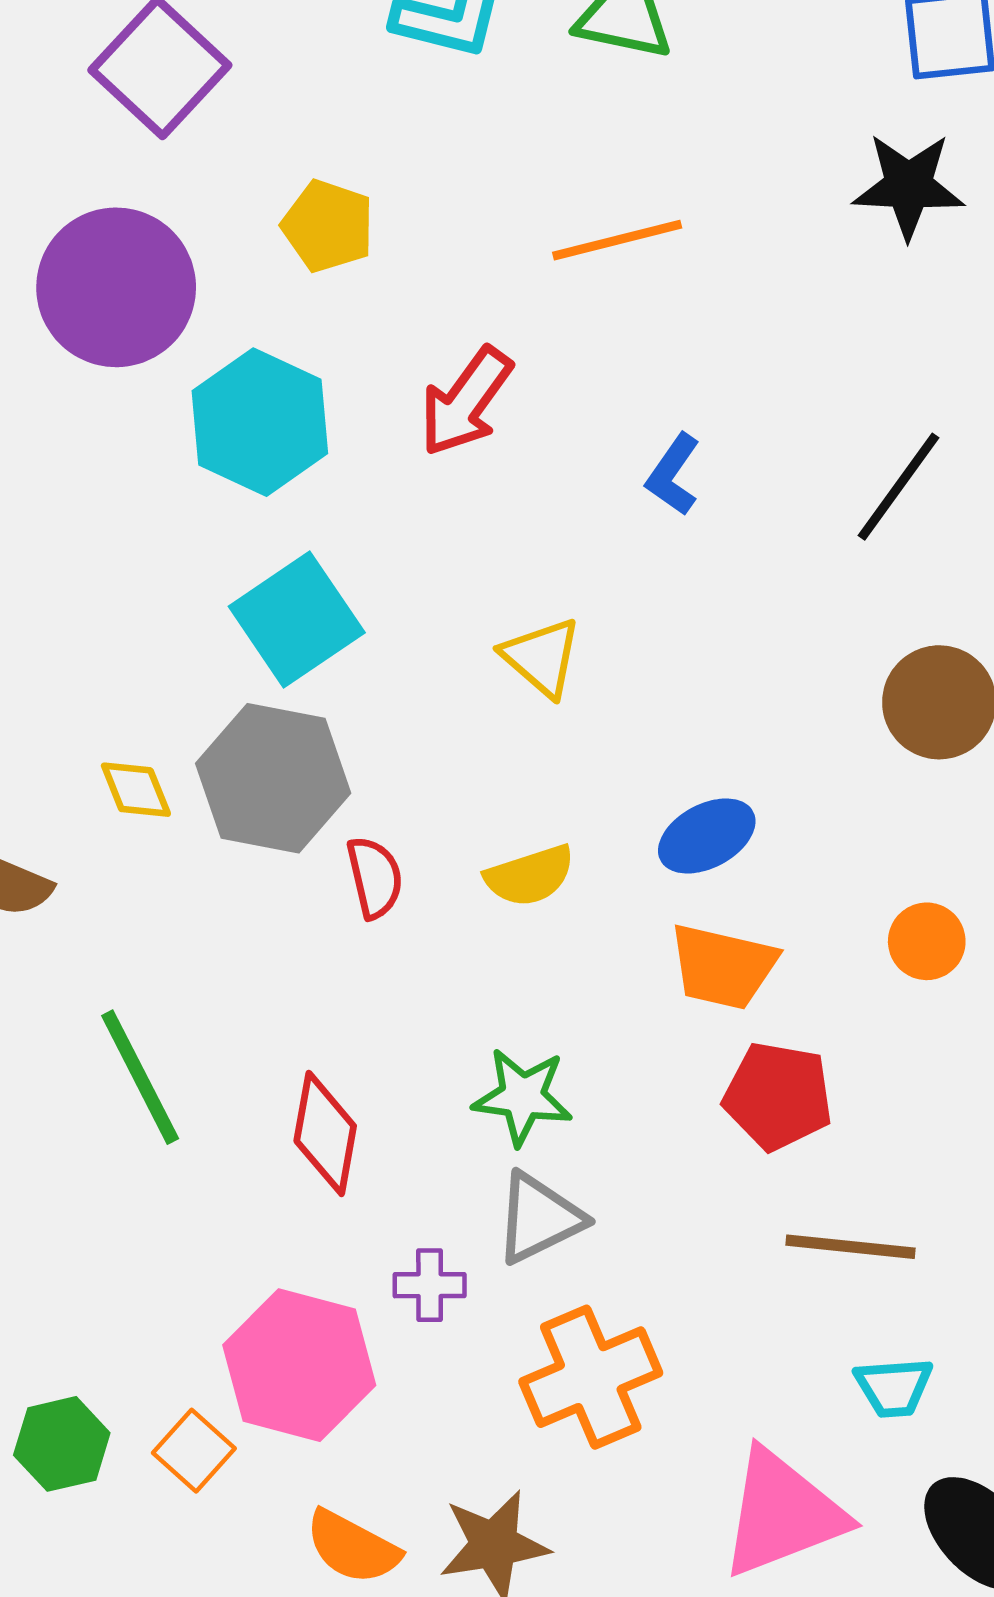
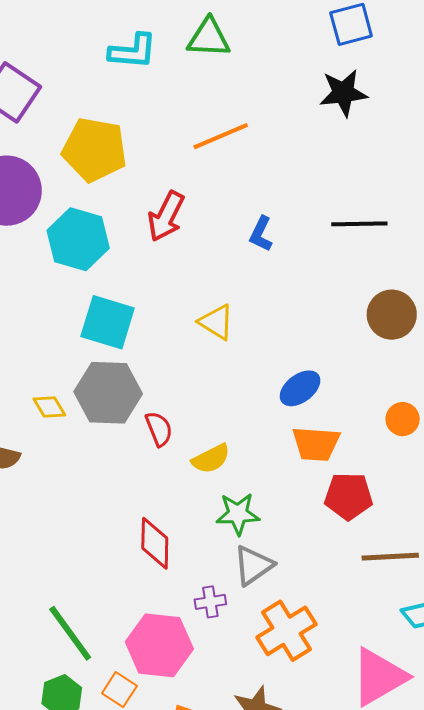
yellow pentagon: (328, 226) -> (94, 150), size x1.6
black line: (898, 487) -> (359, 224), turned 62
cyan square: (297, 619) -> (108, 322), turned -30
yellow semicircle: (530, 876) -> (211, 459), moved
green line: (140, 1077) -> (70, 633), moved

